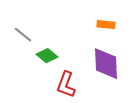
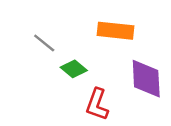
orange rectangle: (106, 25) -> (115, 31), moved, size x1.6

